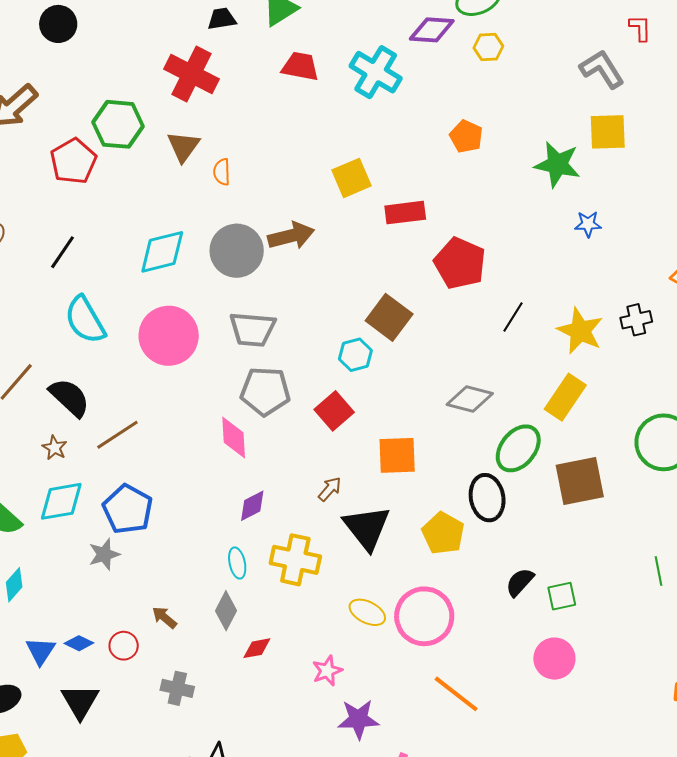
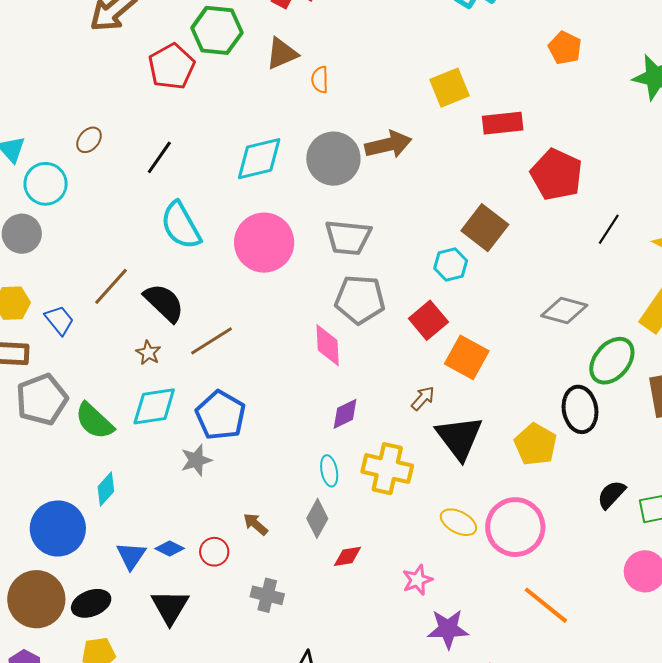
brown triangle: (183, 146) -> (282, 54), turned 30
orange square: (397, 455) -> (467, 357), moved, turned 30

